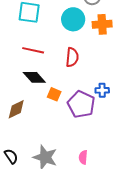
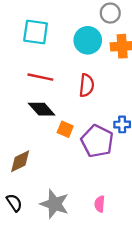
brown diamond: (16, 109) -> (20, 161), moved

